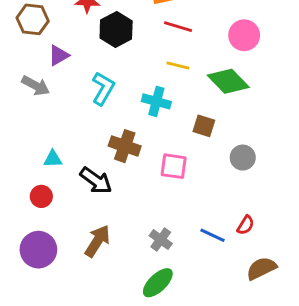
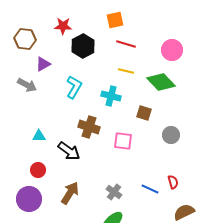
red circle: (41, 196) -> (38, 170), moved
red semicircle: (246, 225) -> (173, 182), turned -48

